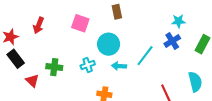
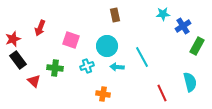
cyan star: (178, 21) -> (163, 14), moved
pink square: (80, 23) -> (71, 40), moved
blue cross: (172, 41) -> (183, 26), moved
cyan line: (145, 56) -> (142, 57), turned -65

